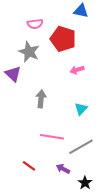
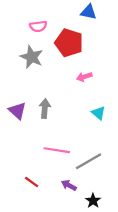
purple triangle: (13, 74) -> (17, 111), moved
cyan triangle: (81, 109) -> (98, 113), moved, turned -32

